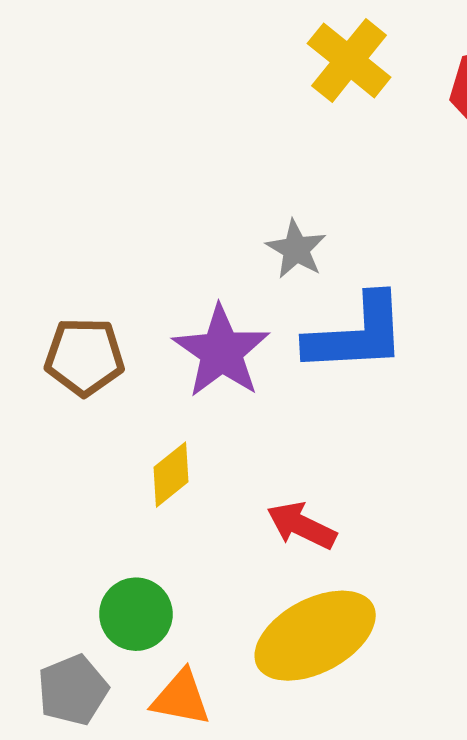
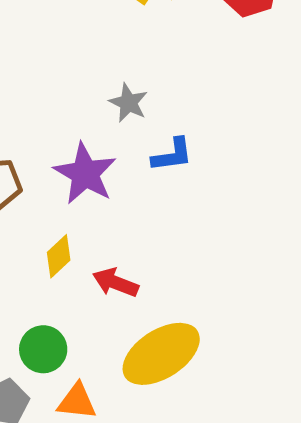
blue L-shape: (356, 334) -> (172, 155), size x0.6
red arrow: (302, 526) -> (116, 283), moved

